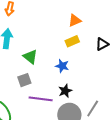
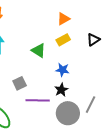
green triangle: (30, 57) -> (39, 50), moved
blue star: (62, 66) -> (62, 70), moved

